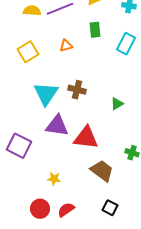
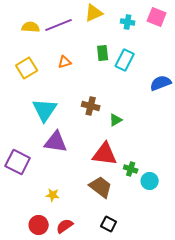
green rectangle: (95, 30) -> (103, 53), moved
brown cross: (77, 90) -> (91, 106), moved
red triangle: (86, 138) -> (105, 154), moved

